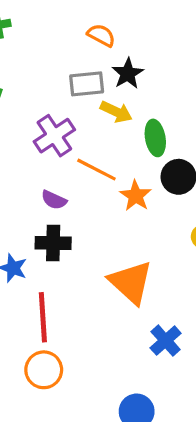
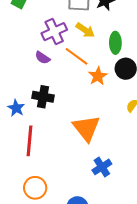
yellow arrow: (116, 112) -> (85, 30), moved
purple semicircle: (54, 200) -> (43, 58), moved
orange circle: (44, 370) -> (35, 188), moved

